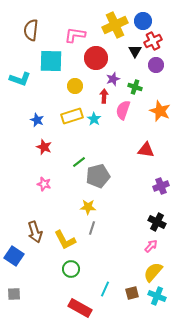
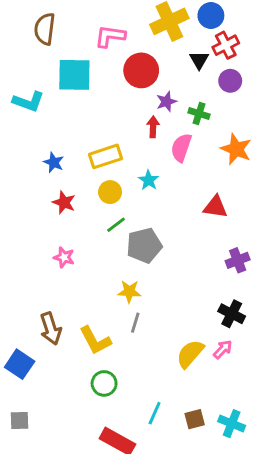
yellow circle: (75, 86) -> (110, 192), moved
cyan star: (94, 119) -> (149, 180), moved
yellow semicircle: (153, 272) -> (190, 354), moved

